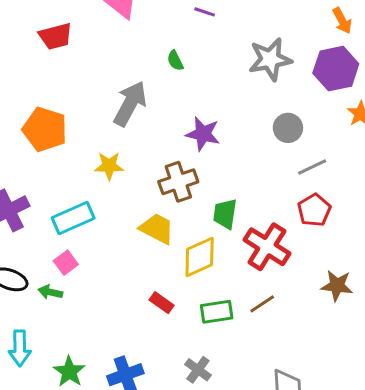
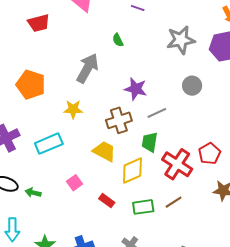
gray line: (312, 167) -> (157, 113), moved
red pentagon: (314, 210) -> (209, 154), moved
pink square: (66, 263) -> (74, 183), moved

